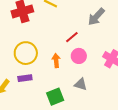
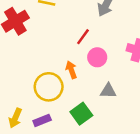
yellow circle: (26, 53) -> (49, 87), moved
purple rectangle: (25, 78) -> (42, 120), moved

